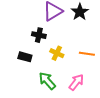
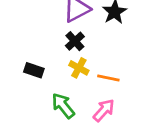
black cross: (39, 35) -> (75, 41), moved, turned 32
orange line: (87, 54) -> (108, 78), moved

